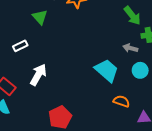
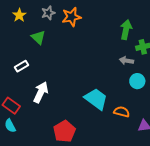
green arrow: (132, 16) -> (126, 30), turned -126
cyan trapezoid: (107, 70) -> (96, 99), moved

